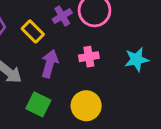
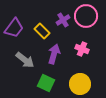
pink cross: (89, 57) -> (82, 49), turned 32

